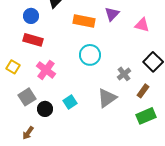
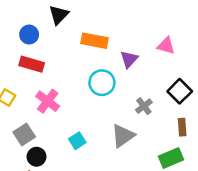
purple triangle: (112, 14) -> (129, 59), moved
brown rectangle: (143, 91) -> (182, 127), moved, turned -40
black circle: (45, 109) -> (37, 157), moved

